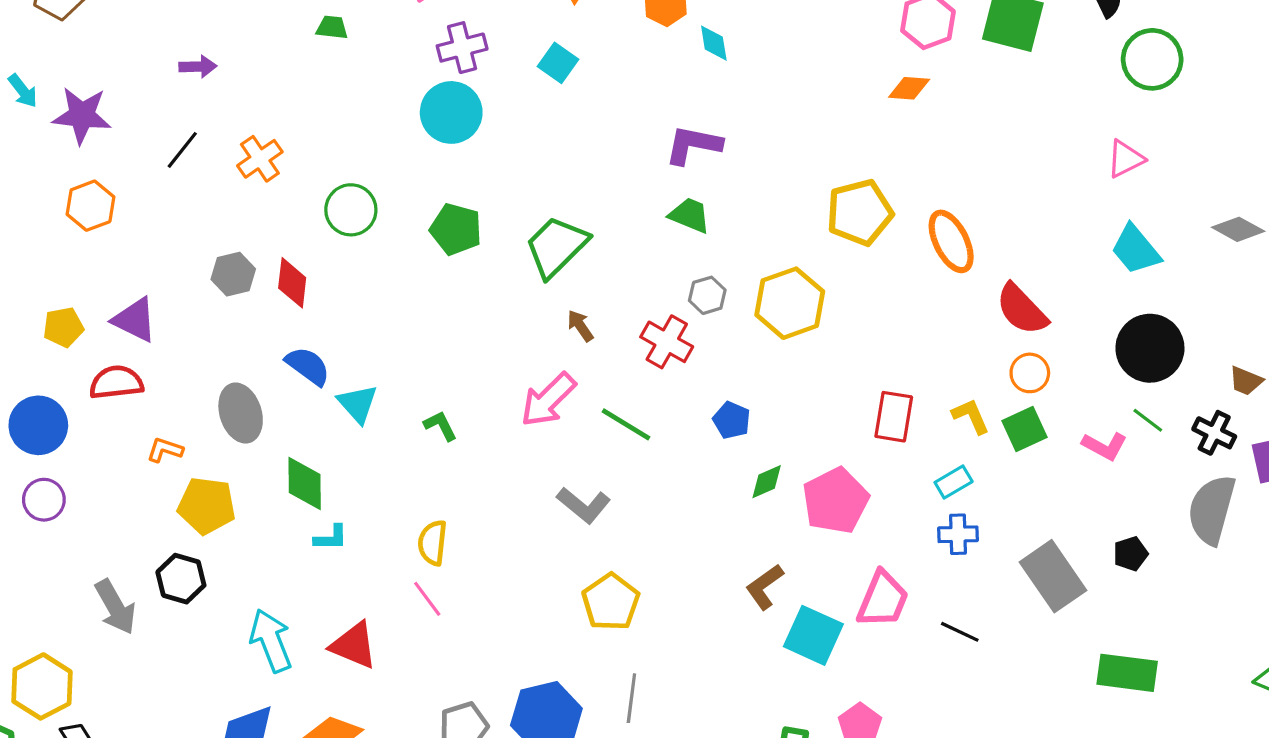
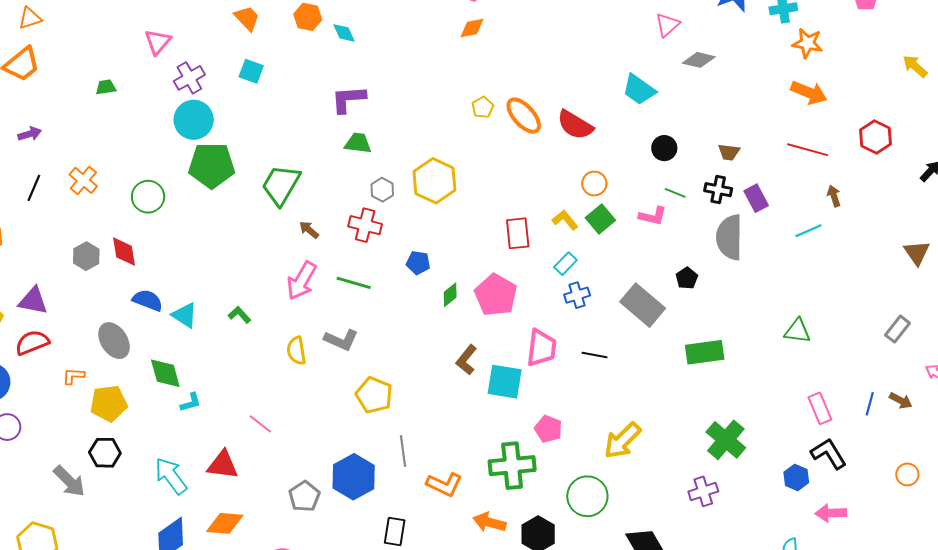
pink triangle: (1125, 159) -> (667, 25), moved
yellow pentagon: (860, 212) -> (483, 107), moved, size x0.5
green pentagon: (456, 229) -> (212, 165), moved, size x1.4
red semicircle: (1022, 309) -> (575, 125), moved
black circle: (1150, 348) -> (664, 148), size x0.6
yellow semicircle: (433, 543) -> (296, 351), moved

